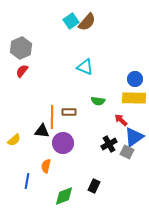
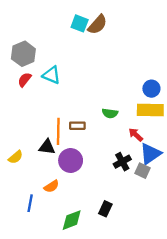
cyan square: (71, 21) -> (80, 23), turned -35
cyan triangle: (85, 67) -> (51, 75), moved
orange semicircle: (46, 166) -> (51, 186), turned -136

